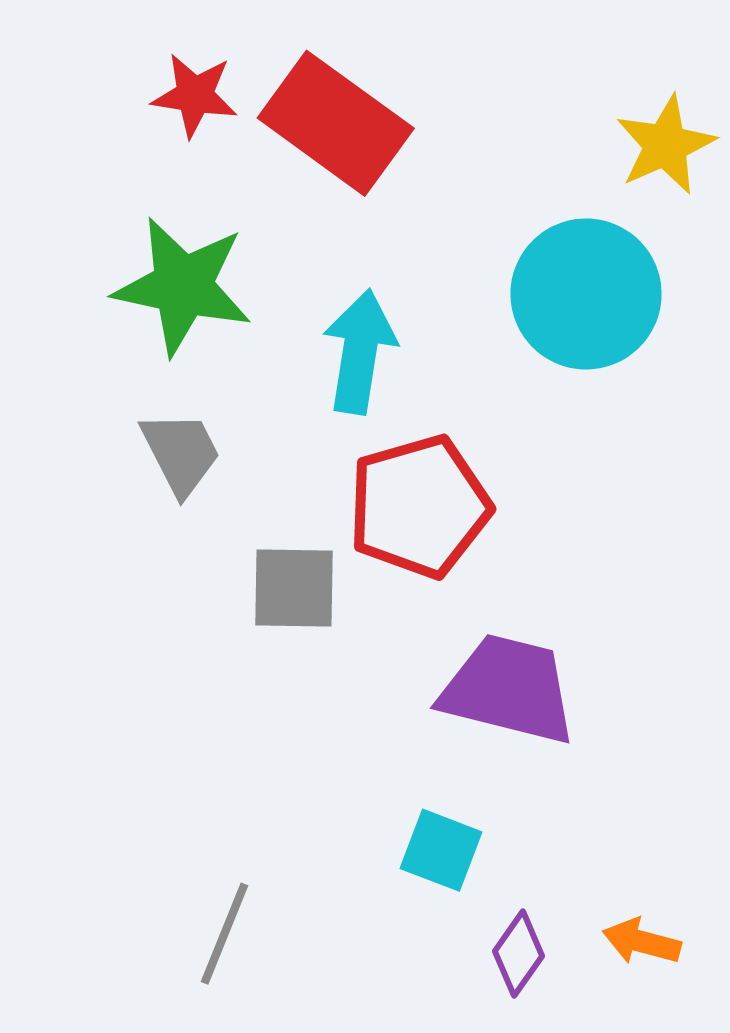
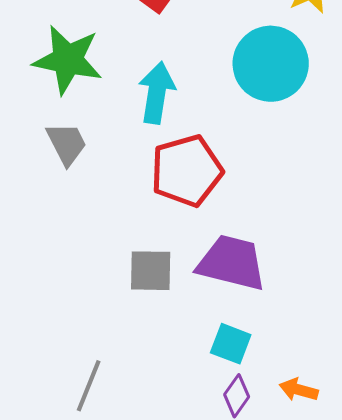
gray square: (294, 588) -> (151, 271), moved
cyan square: (441, 850) -> (231, 344), moved

